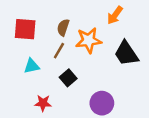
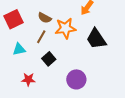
brown semicircle: (63, 27) -> (45, 18), turned -80
red square: (25, 29) -> (14, 19), turned -30

